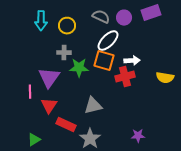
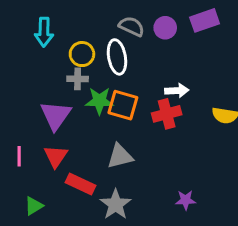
yellow circle: (67, 26) -> (82, 54), moved
white ellipse: (108, 41) -> (117, 57), moved, turned -55
orange square: (104, 61) -> (123, 105), moved
pink line: (30, 92) -> (19, 156), moved

